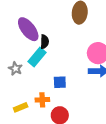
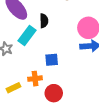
black semicircle: (45, 42) -> (44, 21), moved

